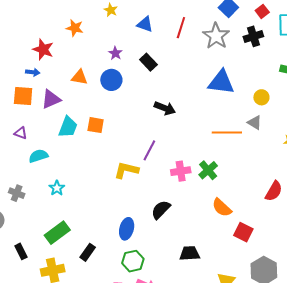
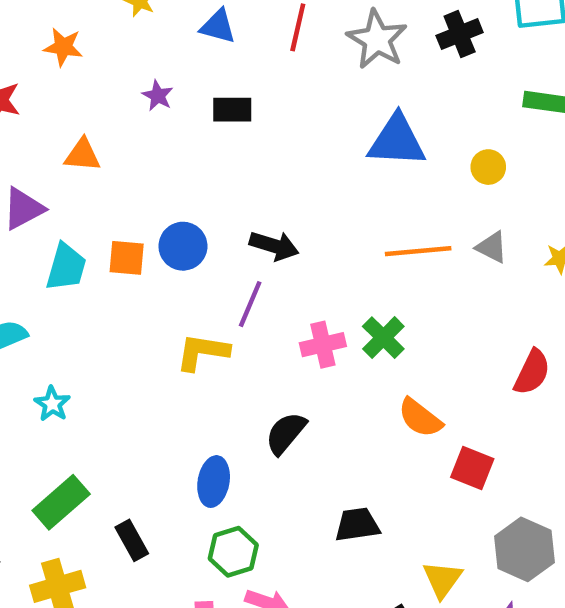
black rectangle: (148, 62) -> (232, 110), turned -42
blue circle: (111, 80) -> (183, 246), moved
black arrow: (165, 108) -> (274, 246), moved
gray triangle: (255, 123) -> (492, 247), moved
black rectangle: (88, 252) -> (132, 540), turned -60

